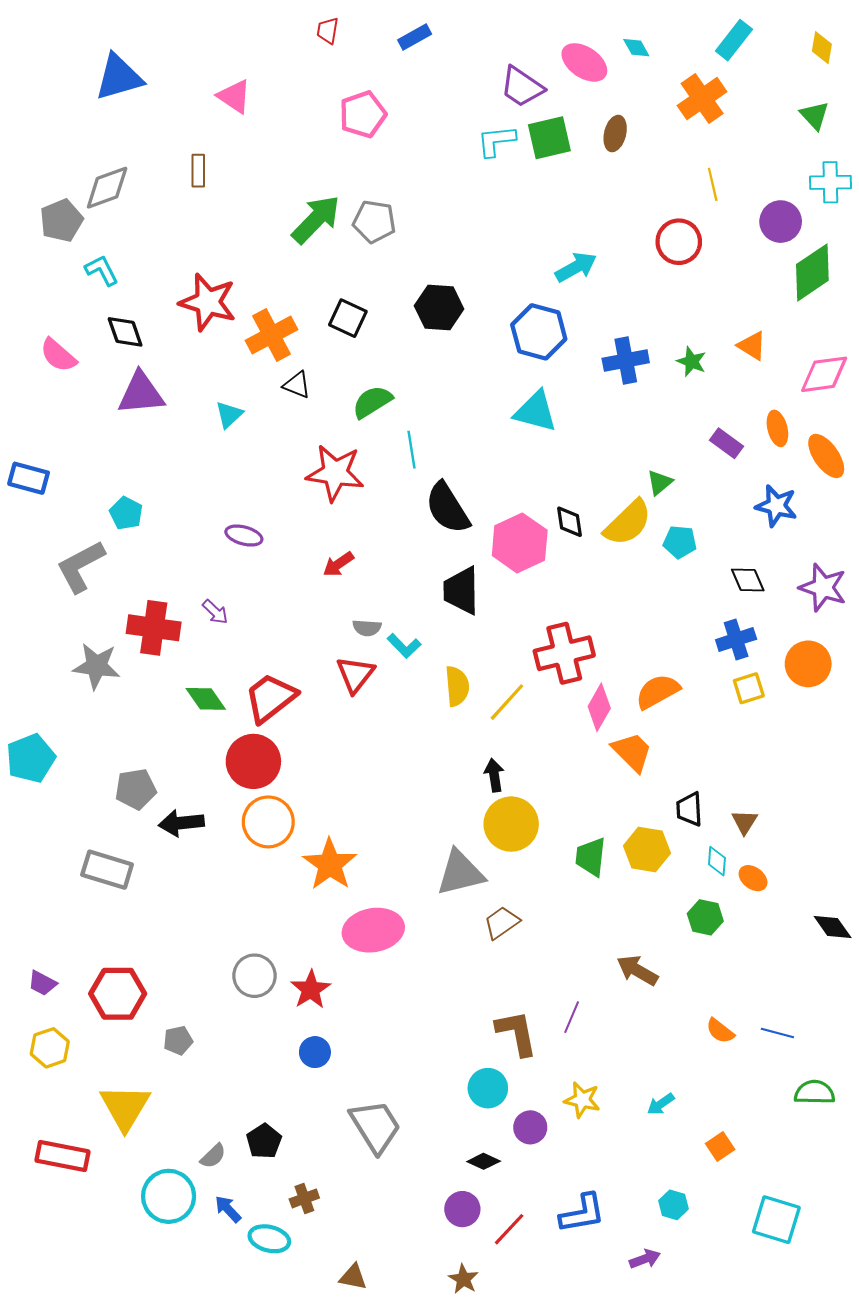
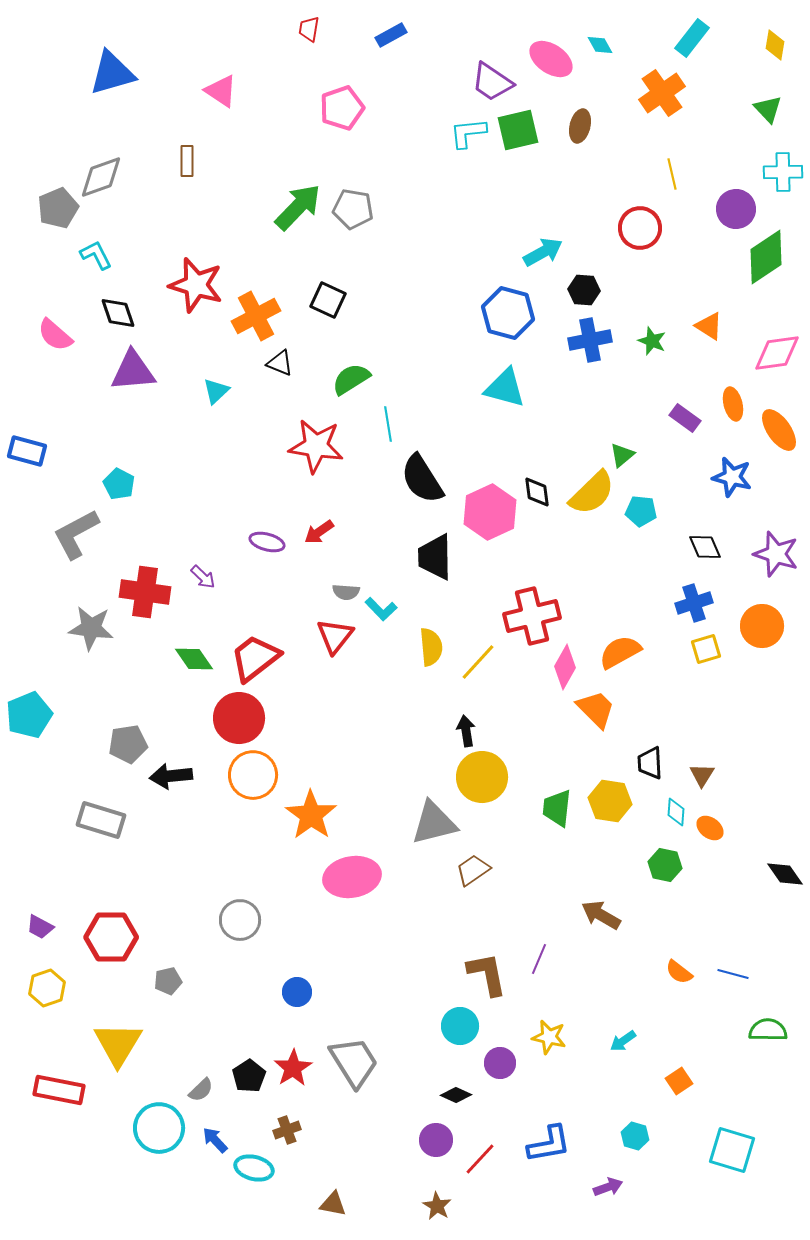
black hexagon: (439, 307) -> (584, 290), moved, size x0.7
purple ellipse: (244, 536) -> (267, 542), moved
red star: (311, 989) -> (293, 1068), moved

